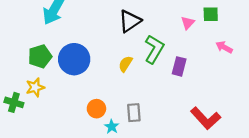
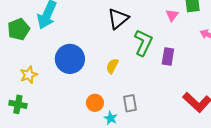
green pentagon: (40, 56) -> (19, 29), moved
yellow semicircle: (126, 64) -> (112, 66), moved
yellow star: (35, 87) -> (29, 75), moved

